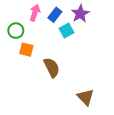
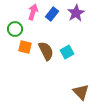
cyan square: (67, 31) -> (67, 52), moved
brown semicircle: (52, 68) -> (46, 51), moved

